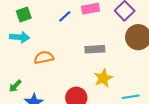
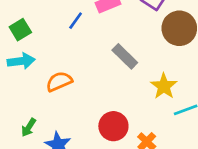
gray rectangle: (95, 49) -> (125, 56), turned 60
yellow star: (103, 78) -> (164, 86), moved

